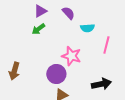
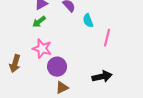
cyan semicircle: (87, 28) -> (88, 21), turned 72
pink star: (71, 56) -> (42, 49), moved

